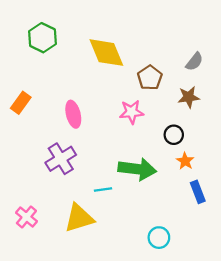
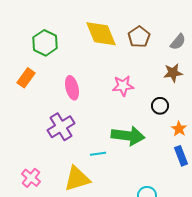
green hexagon: (42, 38) -> (45, 43), moved
brown pentagon: (150, 78) -> (139, 37), moved
orange star: (185, 161) -> (179, 129), moved

